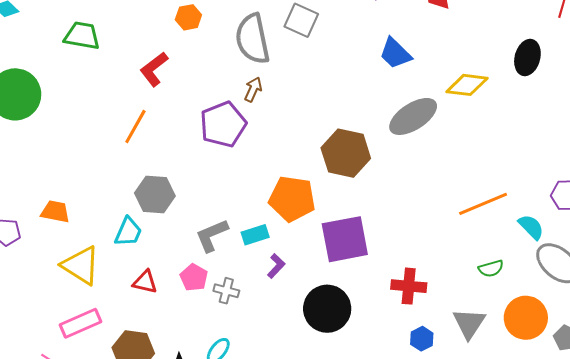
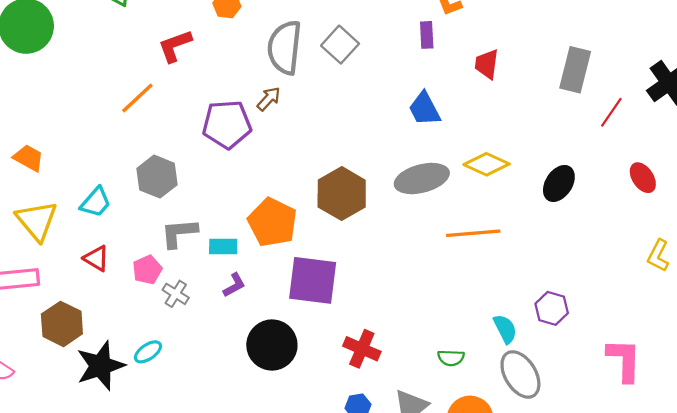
black ellipse: (527, 58) -> (559, 183), moved
gray hexagon: (155, 194) -> (157, 177), moved
orange line: (483, 204) -> (473, 233), moved

